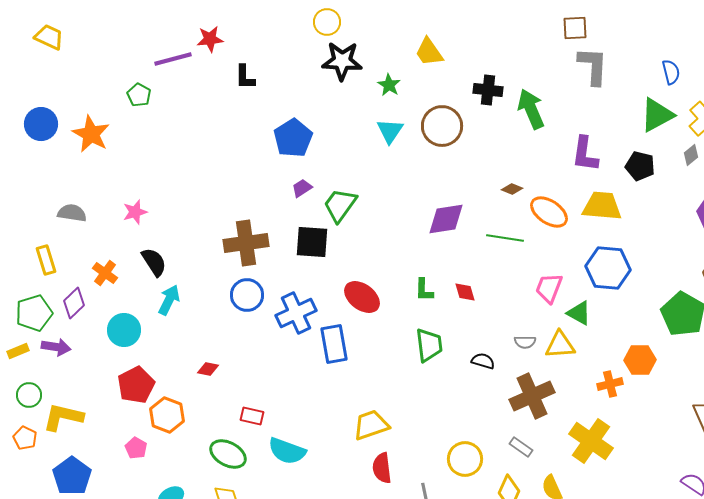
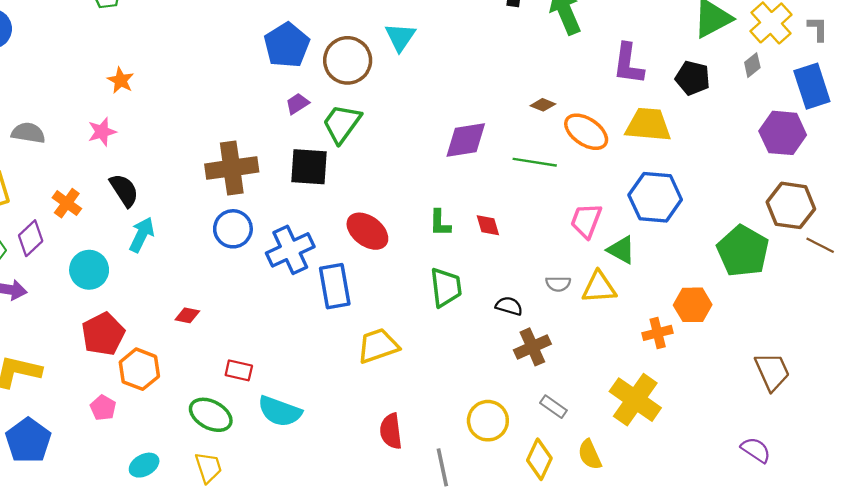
brown circle: (442, 126) -> (348, 60), moved
orange star: (91, 134) -> (121, 80), moved, size x0.6
brown cross: (532, 396) -> (532, 347), moved, size x0.7
yellow trapezoid: (371, 425) -> (378, 346), moved

